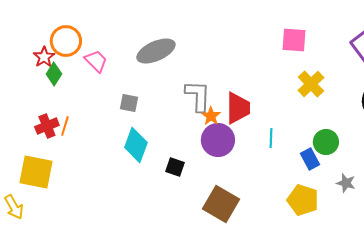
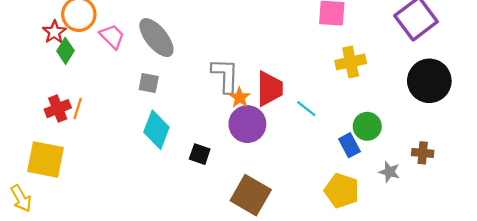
gray ellipse: (156, 51) -> (156, 38), moved, turned 75
yellow cross: (311, 84) -> (351, 62), turned 32
cyan line: (271, 138) -> (306, 109), moved, turned -54

